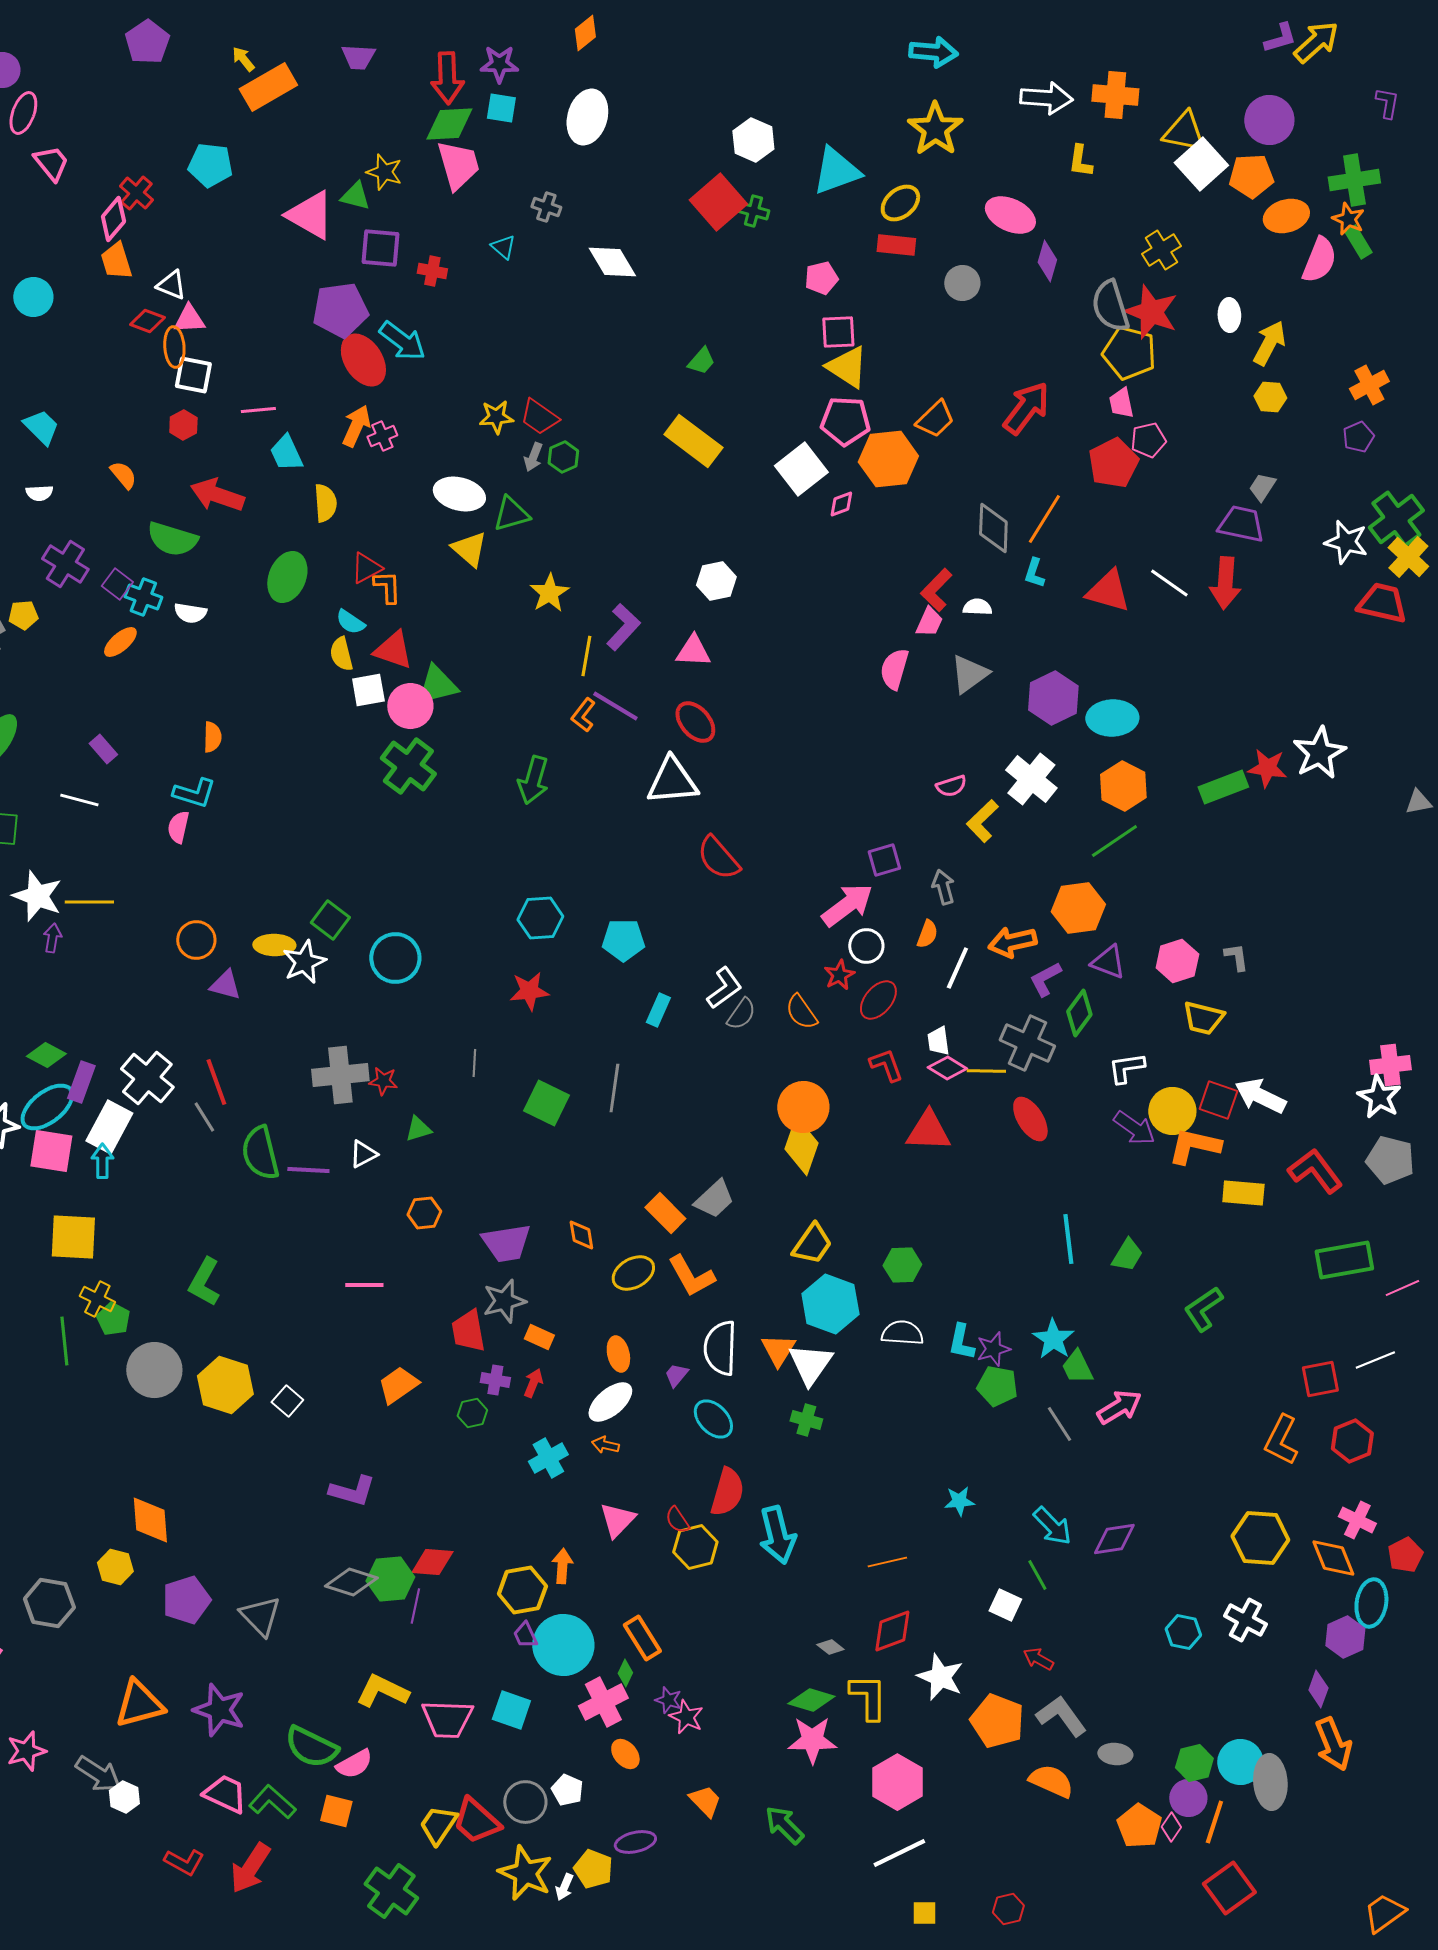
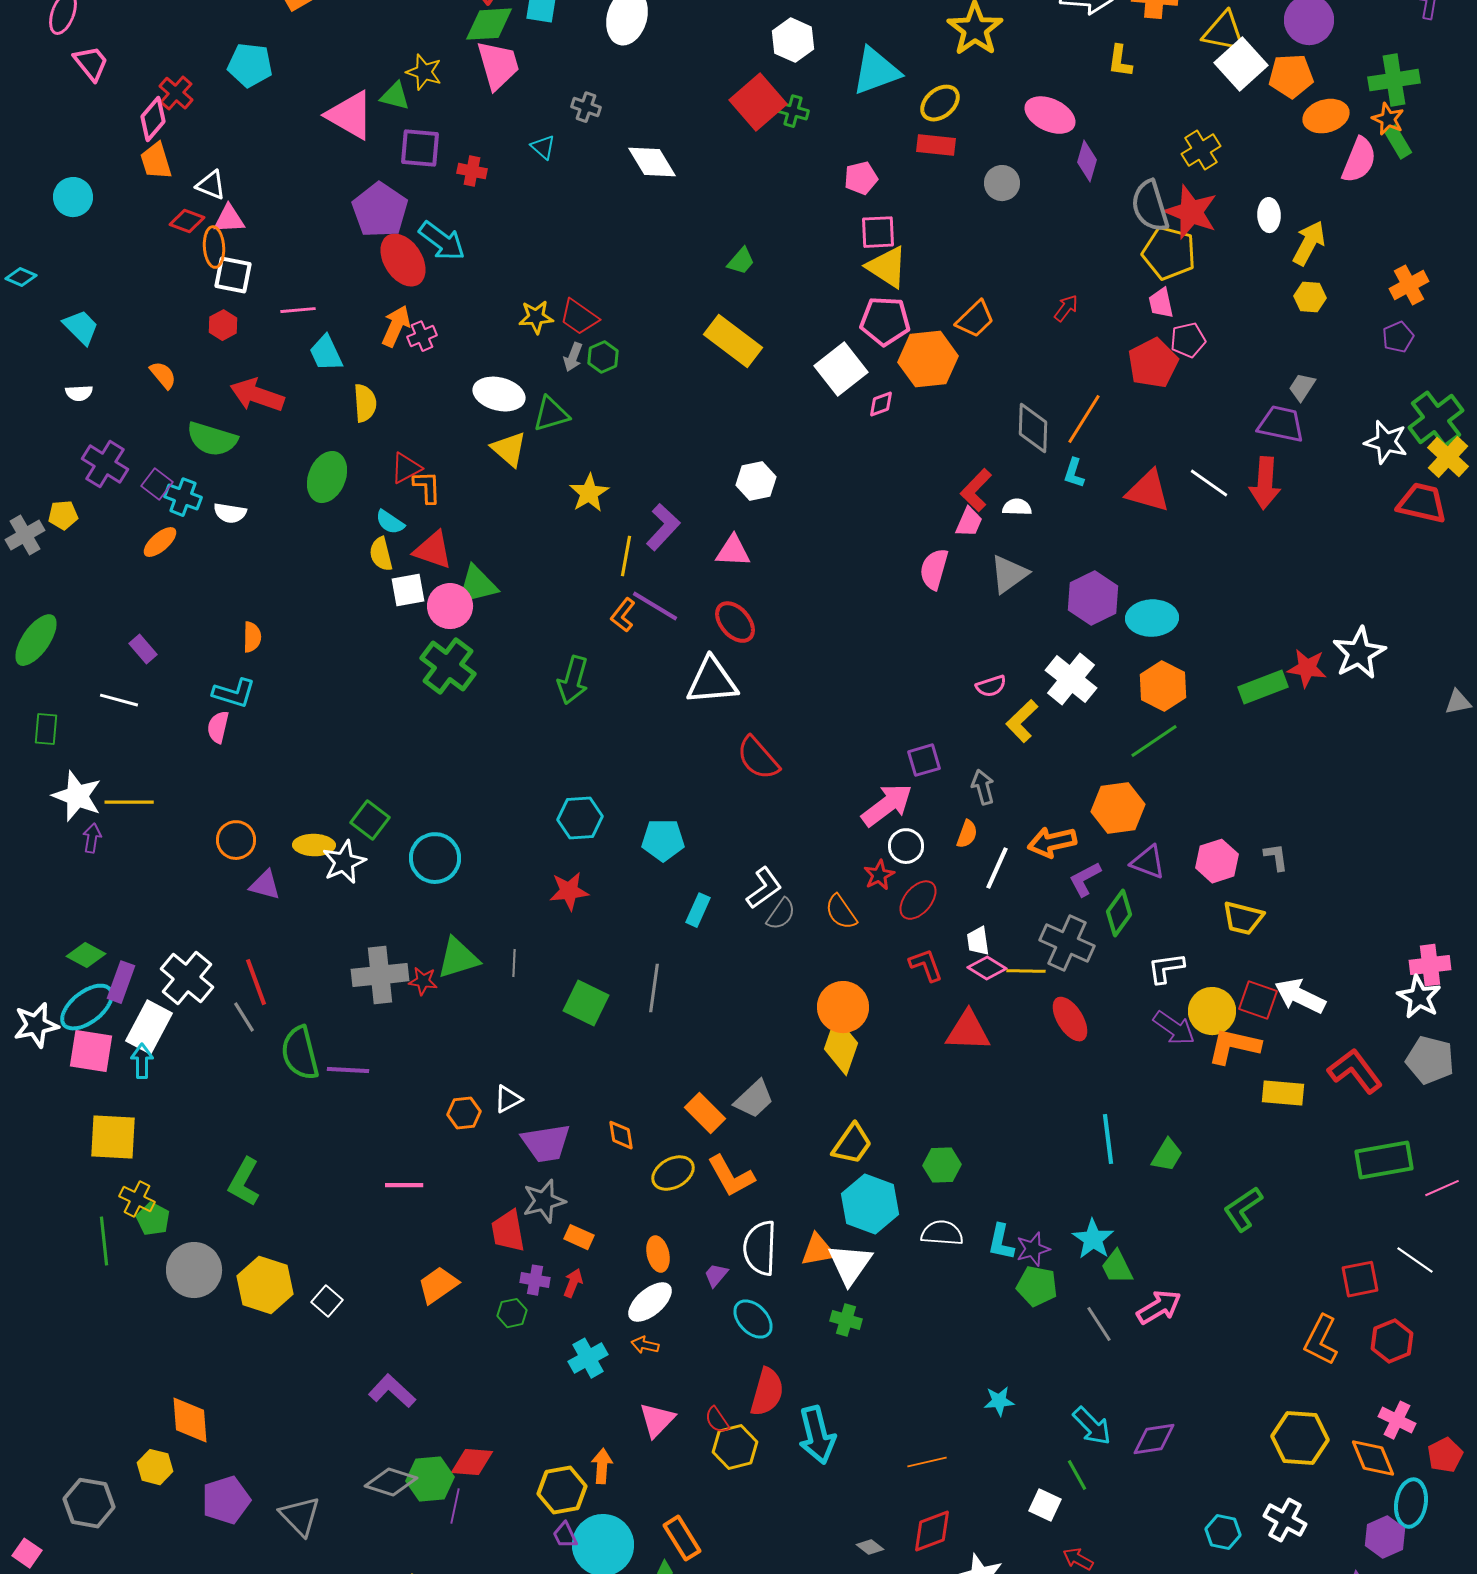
purple pentagon: (340, 310) -> (380, 210), turned -30
red arrow: (1026, 408) -> (1066, 308), size x0.5
green triangle: (418, 1129) -> (458, 958), moved, size x1.6
white triangle: (363, 1154) -> (508, 1099), moved
orange triangle: (778, 1350) -> (818, 1250), turned 48
white line: (1375, 1360) -> (1415, 1260), turned 57
purple L-shape: (352, 1491) -> (392, 1391), turned -153

